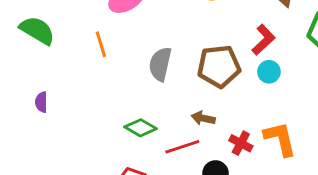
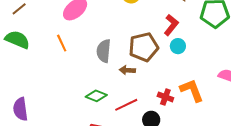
purple semicircle: (41, 102) -> (20, 109), moved, size x1.6
brown arrow: (203, 118) -> (127, 70), moved

